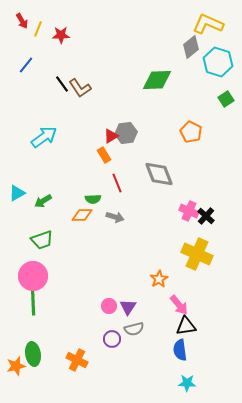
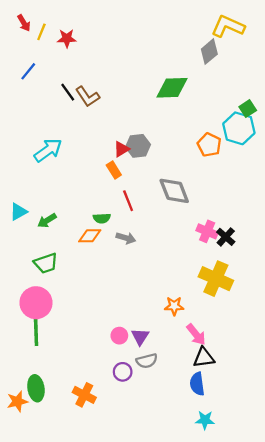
cyan hexagon: (218, 62) -> (239, 128), moved
orange star: (159, 279) -> (174, 306), turned 30

